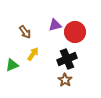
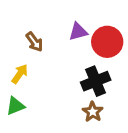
yellow arrow: (33, 54) -> (20, 74), moved
green triangle: (12, 65) -> (15, 106), moved

